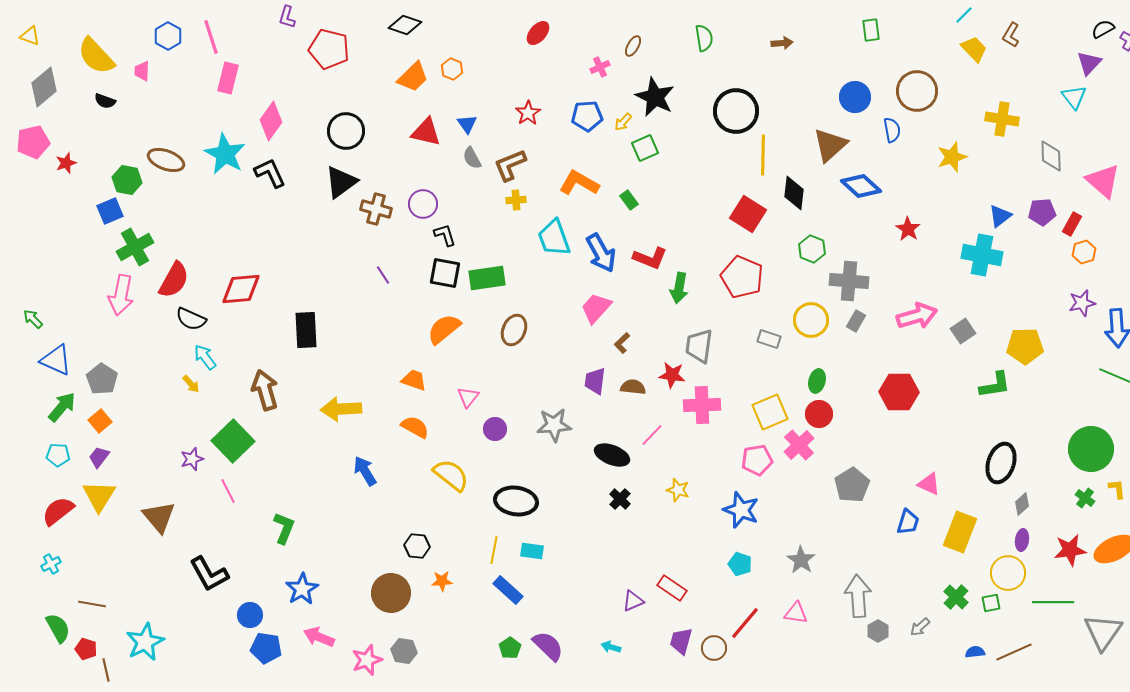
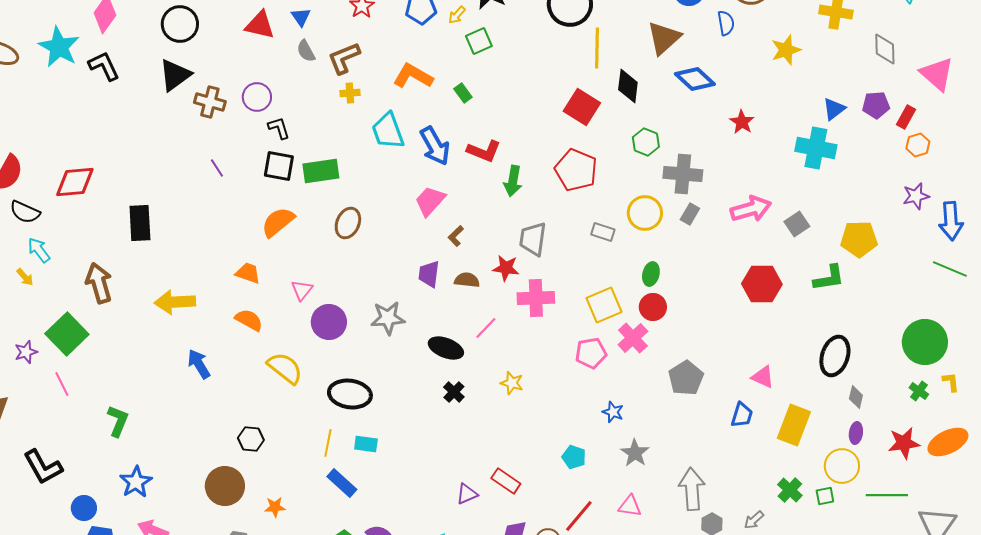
red hexagon: (899, 392) -> (762, 284), moved
purple circle: (495, 429) -> (329, 322), size x1.5
gray diamond: (1022, 504) -> (856, 397), turned -35
blue star: (741, 510) -> (613, 412), moved, size x0.6
orange star: (442, 581) -> (275, 507), moved

